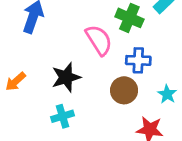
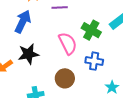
black star: (66, 77) -> (28, 54), moved
brown circle: (124, 90) -> (65, 78), moved

